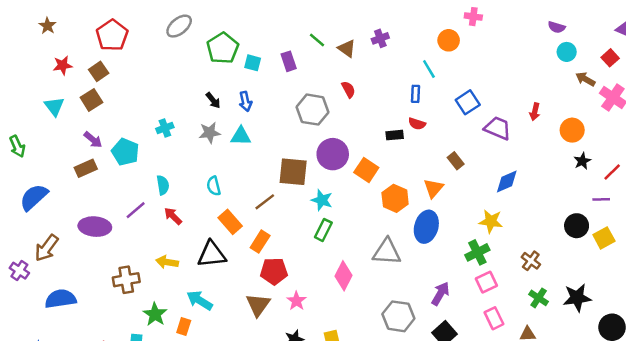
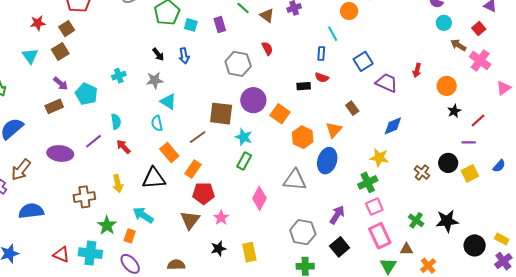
cyan triangle: (241, 136) -> (168, 102), moved, turned 30
brown cross: (531, 261) -> (422, 172), moved
yellow arrow: (167, 262) -> (118, 184), turned -114
pink rectangle: (494, 318) -> (380, 236), size x1.4

